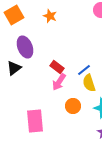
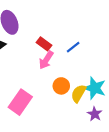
yellow semicircle: (89, 83) -> (79, 93), moved, turned 48
pink rectangle: (35, 121) -> (20, 102), turned 40

